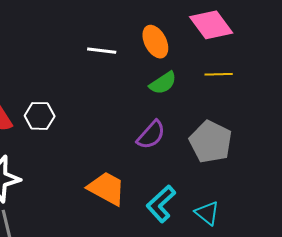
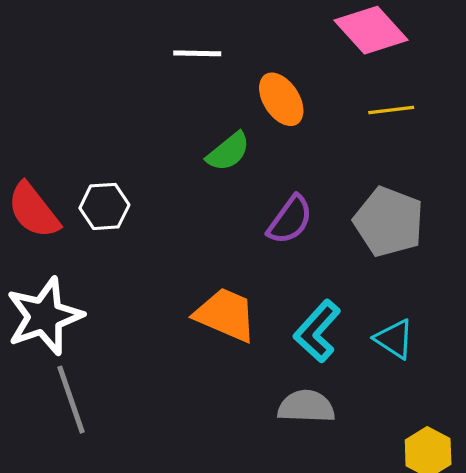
orange ellipse: (155, 42) -> (281, 99), moved
white line: (102, 51) -> (197, 53), moved
green semicircle: (163, 83) -> (228, 152), moved

